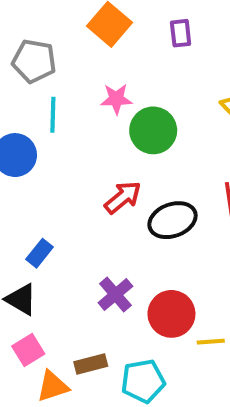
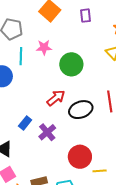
pink star: (116, 99) -> (44, 47), moved
blue rectangle: (40, 253) -> (25, 123), moved
purple cross: (115, 295) -> (47, 132), moved

